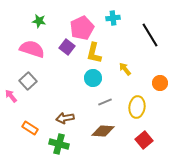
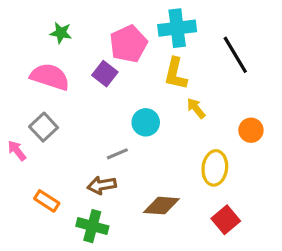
cyan cross: (113, 18) -> (177, 28), size x1.6
yellow L-shape: (94, 53) -> (176, 74), moved
gray line: (105, 102) -> (117, 154), moved

